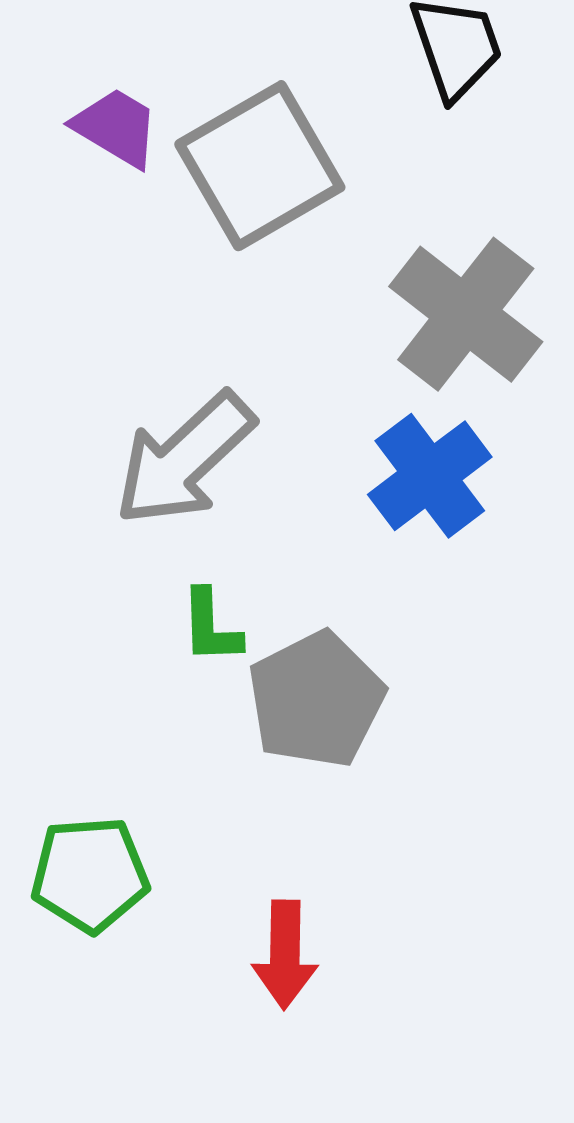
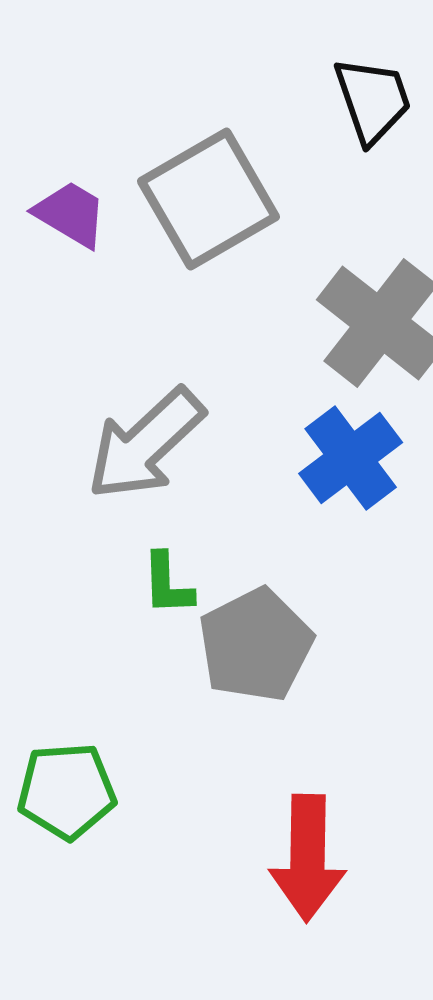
purple trapezoid: (116, 127) -> (71, 214), moved
red arrow: (285, 955) -> (308, 858), moved, size x1.4

